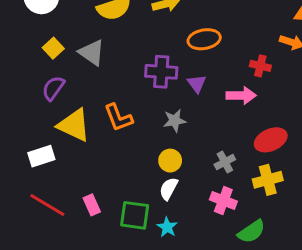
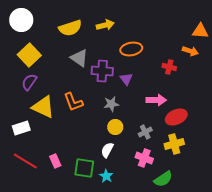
yellow square: (53, 48) -> (29, 55), size x1.6
gray triangle: (92, 53) -> (79, 58), moved
pink arrow: (241, 95) -> (156, 100), moved
yellow circle: (170, 161) -> (115, 127), moved

